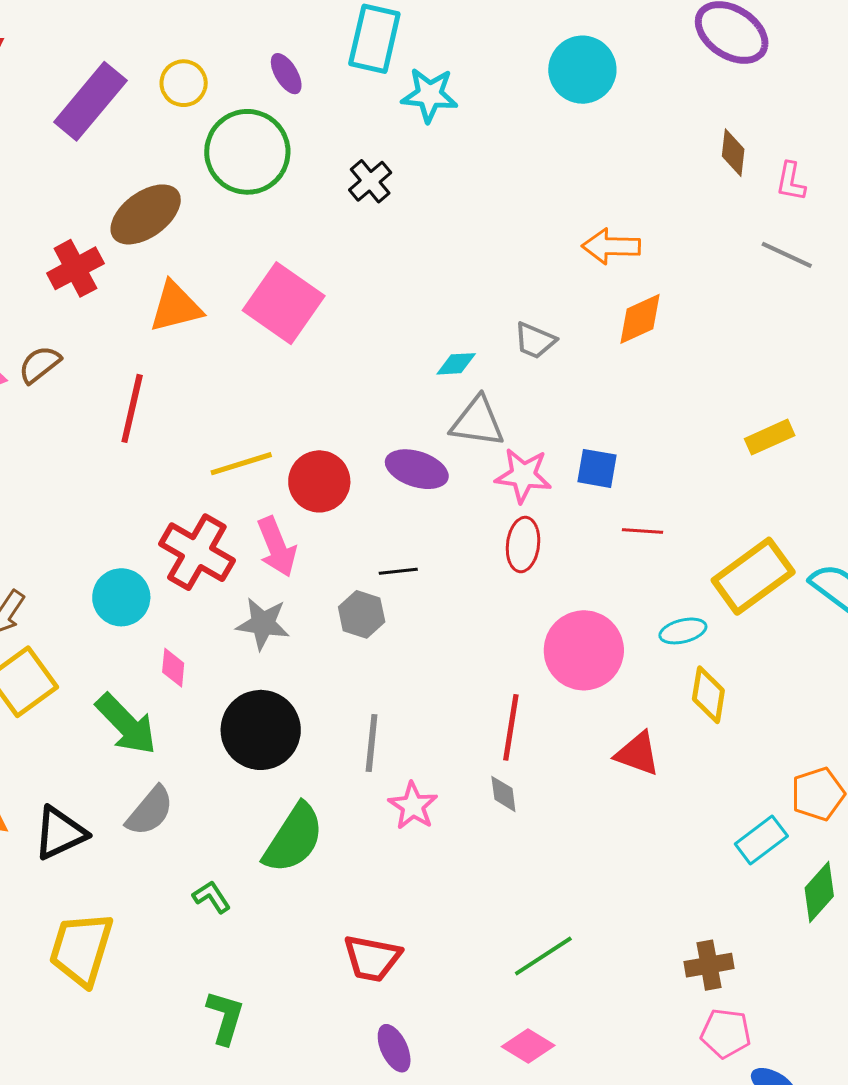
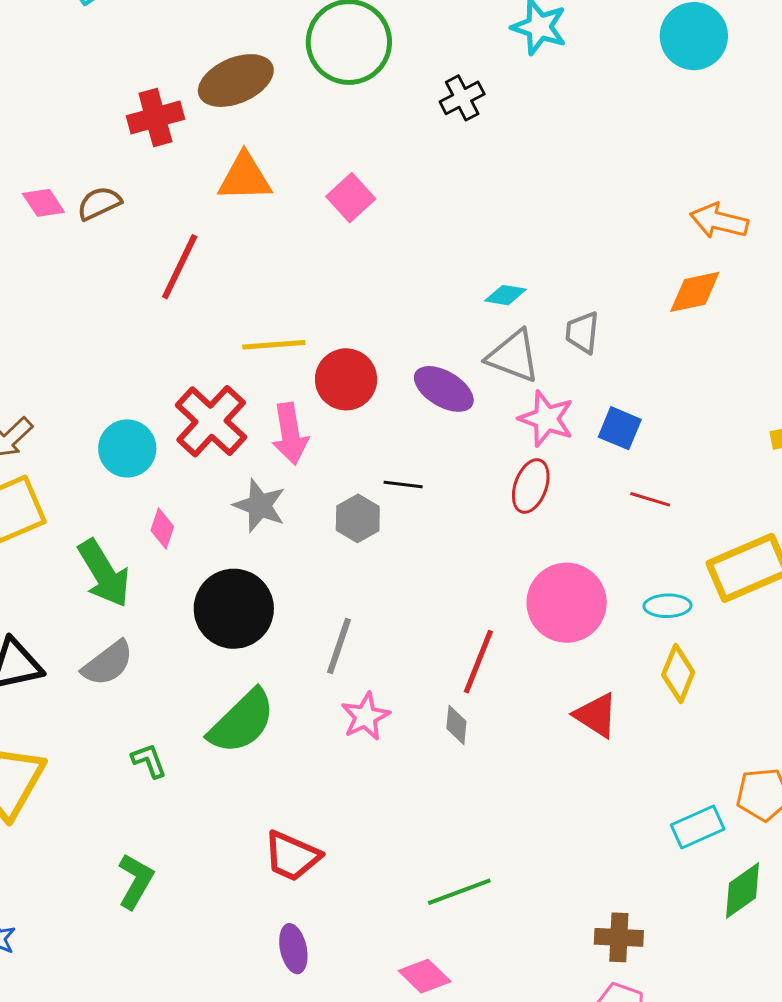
orange arrow: (611, 246) -> (719, 221), moved
pink square: (284, 303) -> (351, 198), size x0.6
gray trapezoid: (535, 341) -> (582, 333), moved, turned 60

